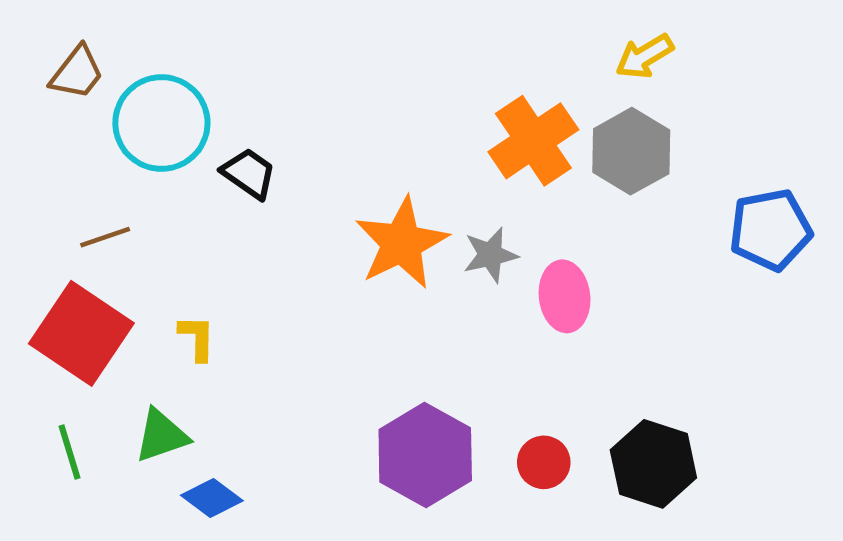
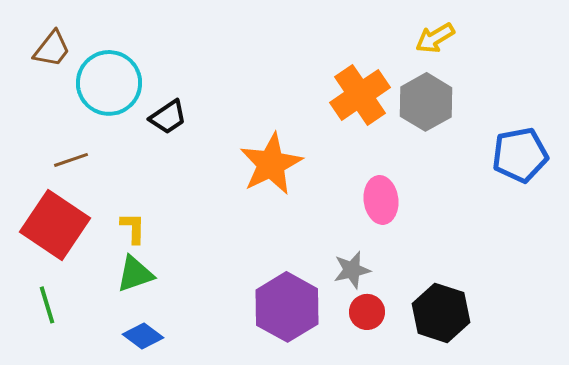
black trapezoid: (249, 173) -> (168, 117), turned 111
gray star: (490, 255) -> (352, 270), moved
green triangle: (161, 436) -> (135, 274), moved

